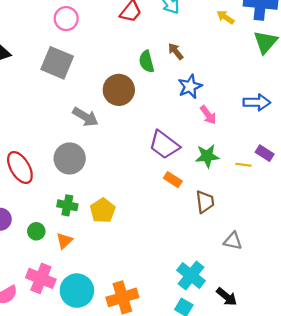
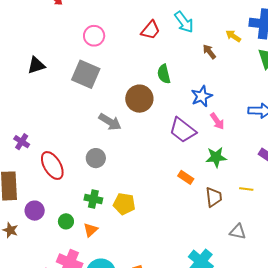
brown arrow: (176, 51) -> (209, 52), moved
purple trapezoid: (164, 145) -> (183, 130), moved
gray circle: (70, 158) -> (96, 158), size x0.7
yellow line: (243, 165) -> (246, 189), moved
yellow pentagon: (103, 210) -> (124, 204), turned -30

